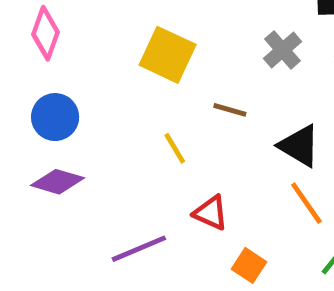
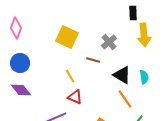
gray cross: (283, 50) -> (109, 42), moved
purple diamond: (57, 182) -> (21, 90), turned 35
red triangle: (211, 213) -> (75, 97), moved

